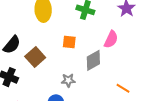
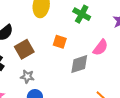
gray star: (68, 80) -> (27, 77), moved

